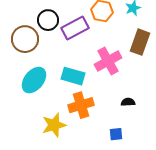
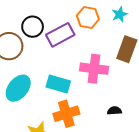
pink cross: (108, 61) -> (94, 69), turned 36

